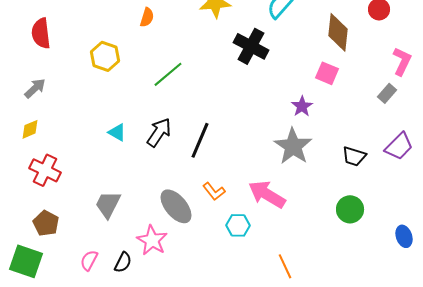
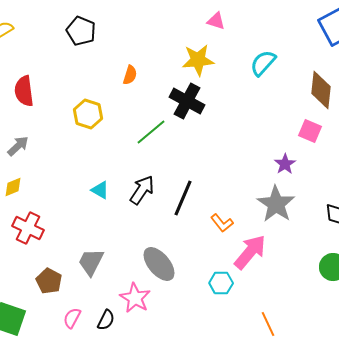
black cross: (251, 46) -> (187, 101), moved
orange L-shape: (214, 191) -> (222, 223), moved
pink arrow: (267, 194) -> (250, 252), turned 99
brown pentagon: (46, 223) -> (49, 281), moved

